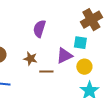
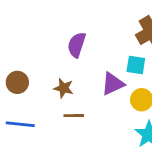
brown line: (46, 72) -> (74, 116), moved

